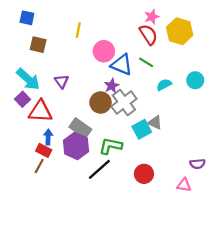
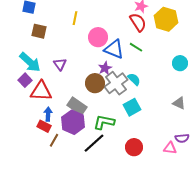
cyan semicircle: (164, 85) -> (134, 79), moved, turned 72
gray triangle: (155, 123) -> (179, 103), moved
brown line: (39, 166) -> (54, 140), moved
pink triangle: (184, 185) -> (170, 148), moved

